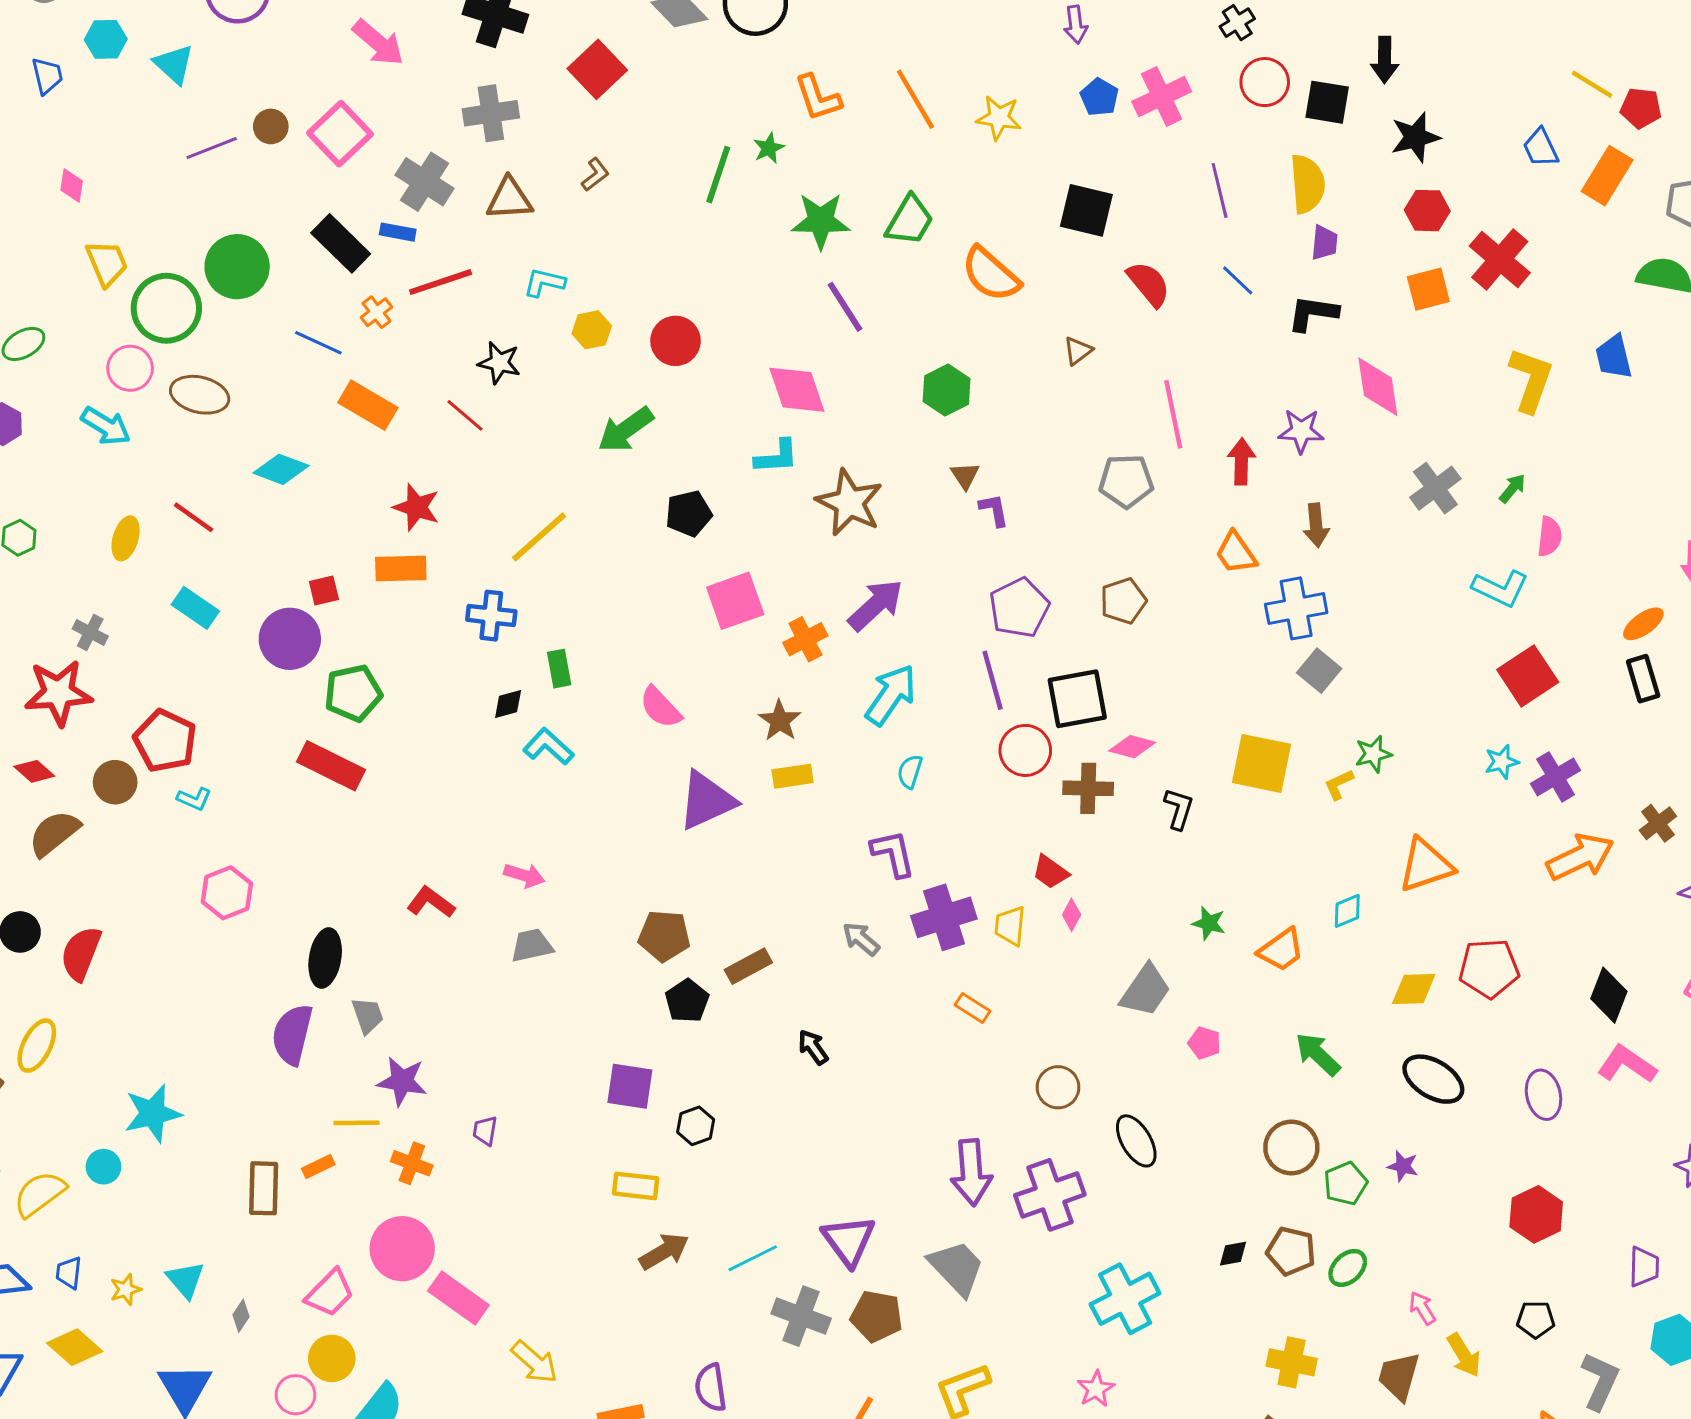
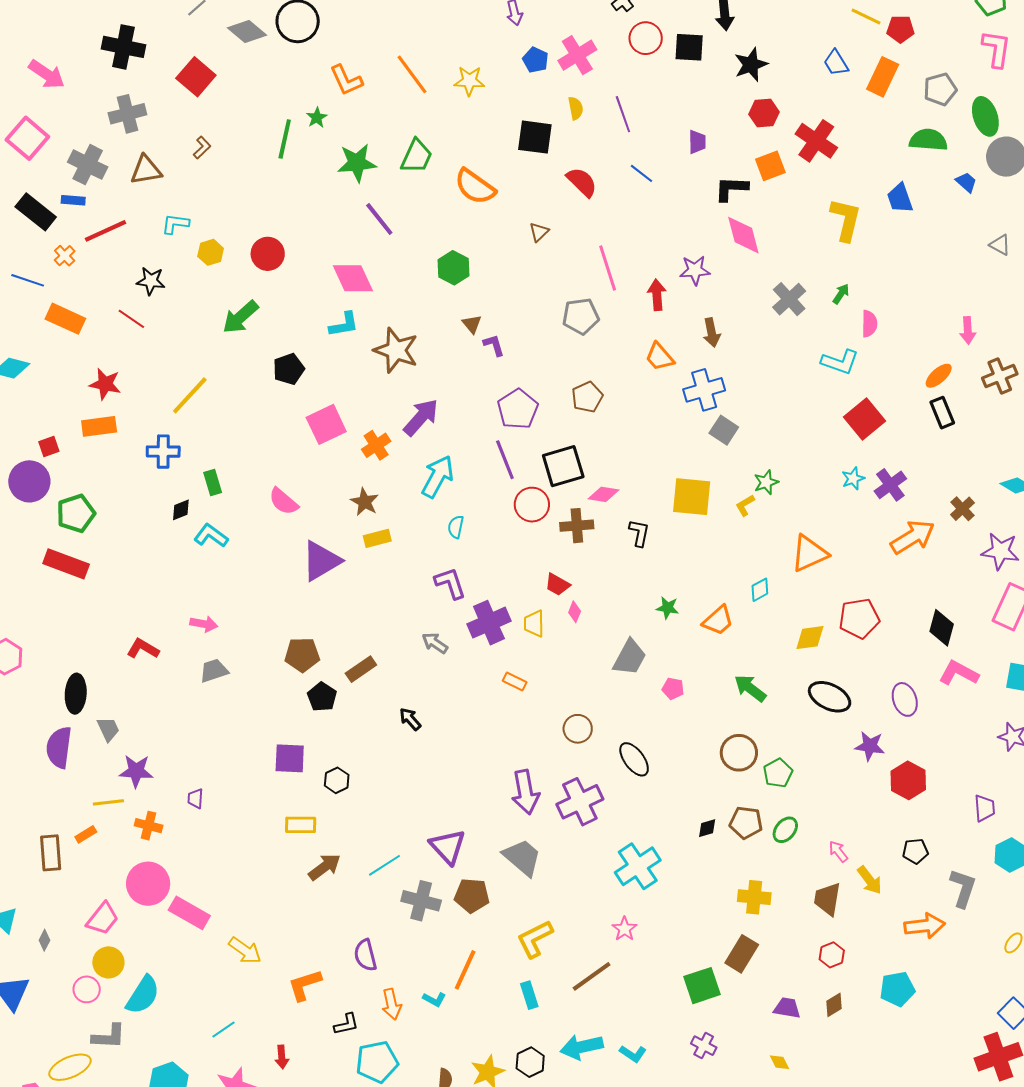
yellow semicircle: (1307, 184) -> (576, 108), moved, size x0.6
black L-shape: (1313, 313) -> (731, 189), moved
purple star: (1403, 1166) -> (870, 746), moved, size x1.4

